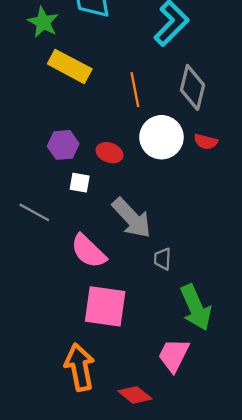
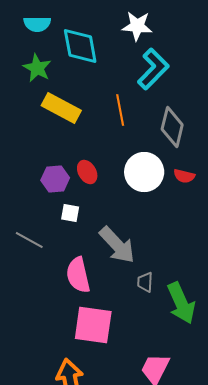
orange line: (135, 90) -> (120, 110), moved
red ellipse: (109, 153) -> (87, 172), moved, turned 40
pink semicircle: (88, 251) -> (78, 275), turned 33
green arrow: (196, 308) -> (181, 303), moved

